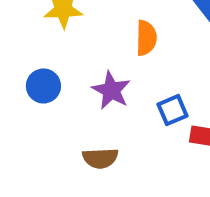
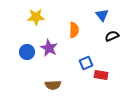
purple star: (111, 90) -> (49, 48), moved

